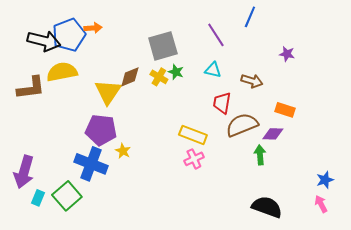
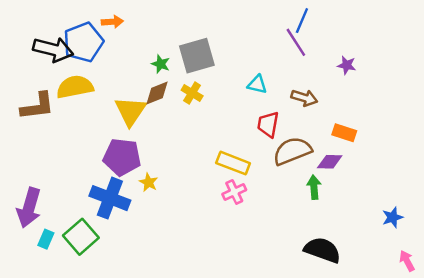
orange arrow: (93, 28) -> (112, 22), moved
purple line: (216, 35) -> (296, 42), moved
green star: (176, 72) -> (161, 64), moved
pink arrow: (321, 204) -> (407, 261), moved

